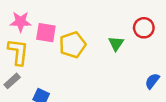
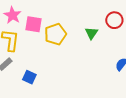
pink star: (21, 22) -> (12, 15), turned 30

